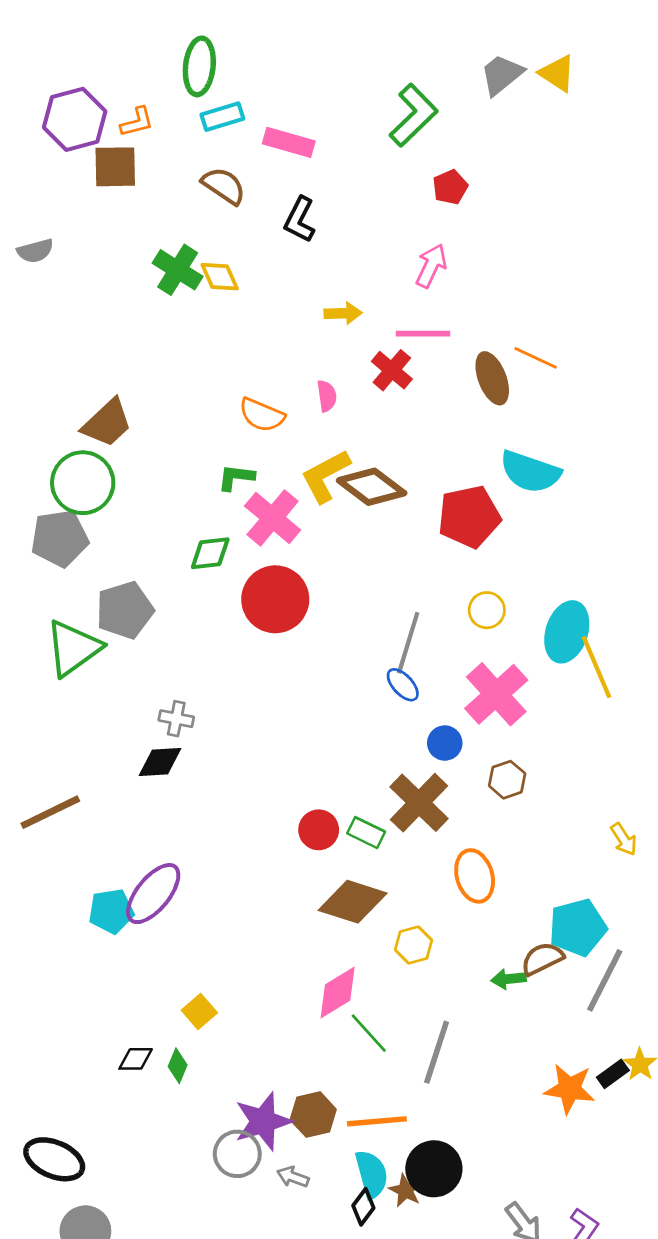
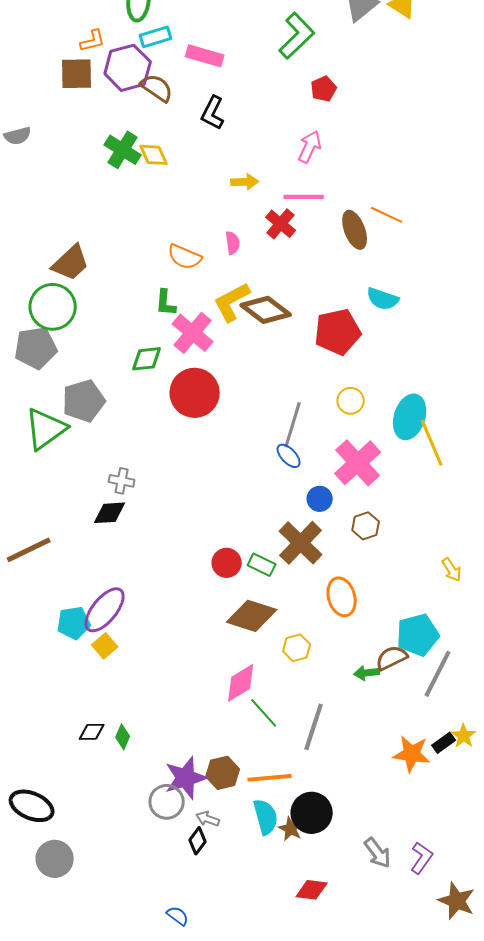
purple hexagon: (75, 119) -> (128, 68), moved
cyan semicircle: (530, 472) -> (383, 299), size x0.7
green L-shape: (236, 477) -> (166, 303), turned -92
yellow square: (199, 1012) -> (105, 646), moved
black diamond: (363, 1207) -> (198, 841), moved

